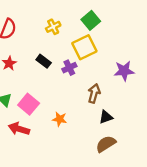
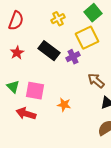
black rectangle: (44, 61) -> (49, 51), size x1.5
brown arrow: (94, 93) -> (96, 81), turned -66
pink square: (29, 104) -> (35, 91), turned -30

